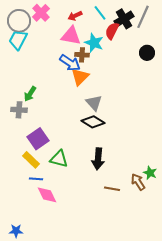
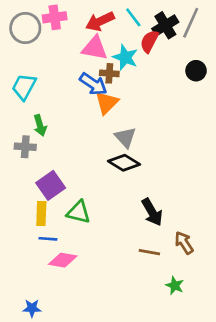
pink cross: (41, 13) -> (55, 17), turned 36
red arrow: (75, 16) -> (100, 21), size x1.5
cyan trapezoid: (18, 40) -> (24, 87), moved
green arrow: (30, 94) -> (40, 125), turned -49
black arrow: (98, 159) -> (152, 212), moved, turned -35
yellow rectangle: (31, 160) -> (41, 213), turned 48
green star: (150, 173) -> (175, 285), moved
pink diamond: (47, 195) -> (63, 260), turned -55
blue star: (16, 231) -> (32, 308), moved

